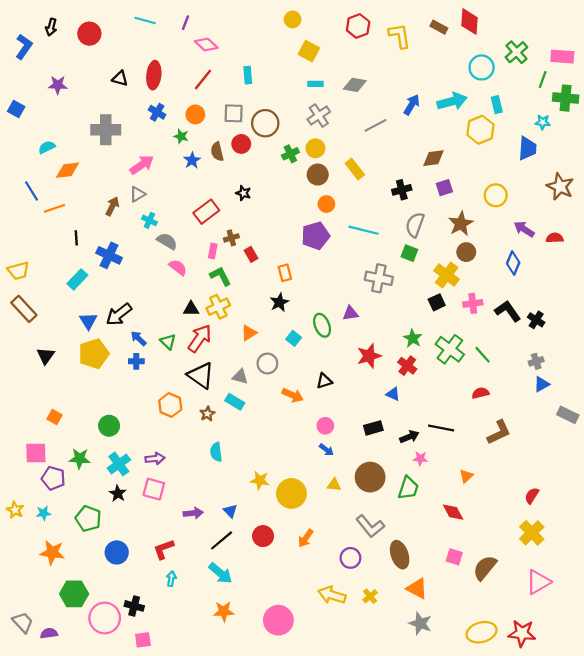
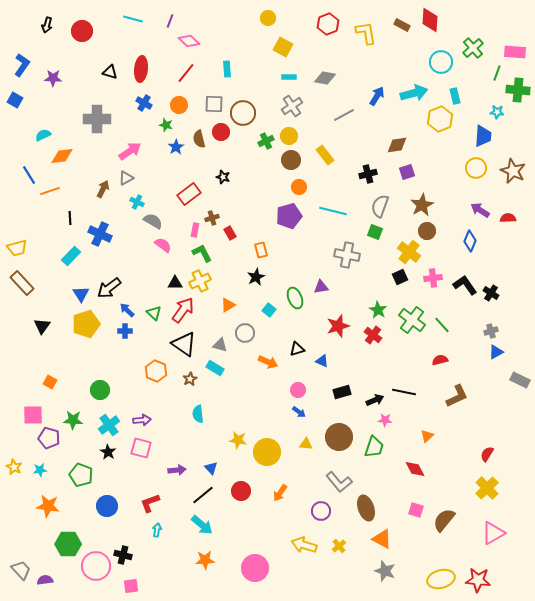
blue L-shape: (24, 47) -> (22, 65), moved
yellow circle: (496, 195) -> (476, 168), moved
blue triangle: (393, 394) -> (322, 361), moved

